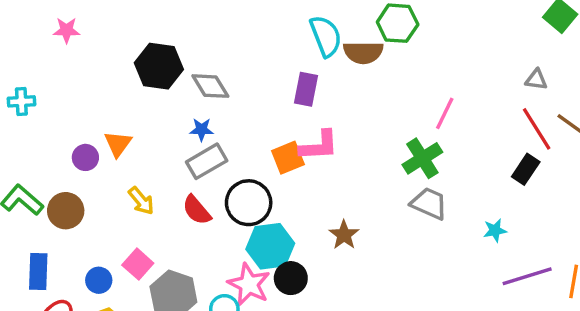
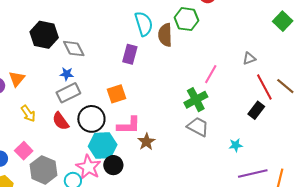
brown semicircle: (363, 52) -> (165, 35), turned 85
gray triangle: (536, 80) -> (249, 59), moved, turned -32
pink L-shape: (319, 146) -> (129, 125), moved

